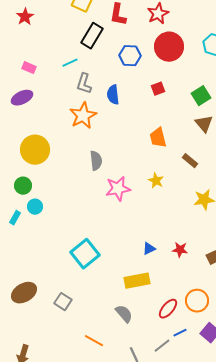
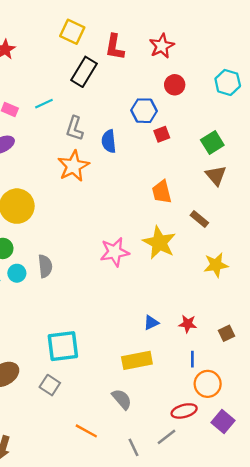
red circle: (169, 47) -> (175, 85), size x0.6
blue hexagon: (130, 56) -> (144, 111), moved
cyan line: (70, 63) -> (44, 104), moved
gray semicircle: (96, 161) -> (45, 266), moved
yellow star: (156, 181) -> (159, 243), size x1.8
cyan square: (85, 254) -> (63, 346), moved, turned 32
red ellipse: (168, 309) -> (184, 411), moved, turned 35
blue line: (180, 333) -> (192, 359), moved, turned -64

